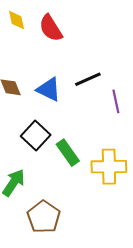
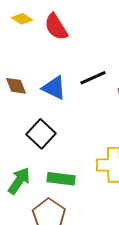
yellow diamond: (17, 20) -> (22, 19), turned -45
green rectangle: (68, 153) -> (61, 179), moved, turned -48

